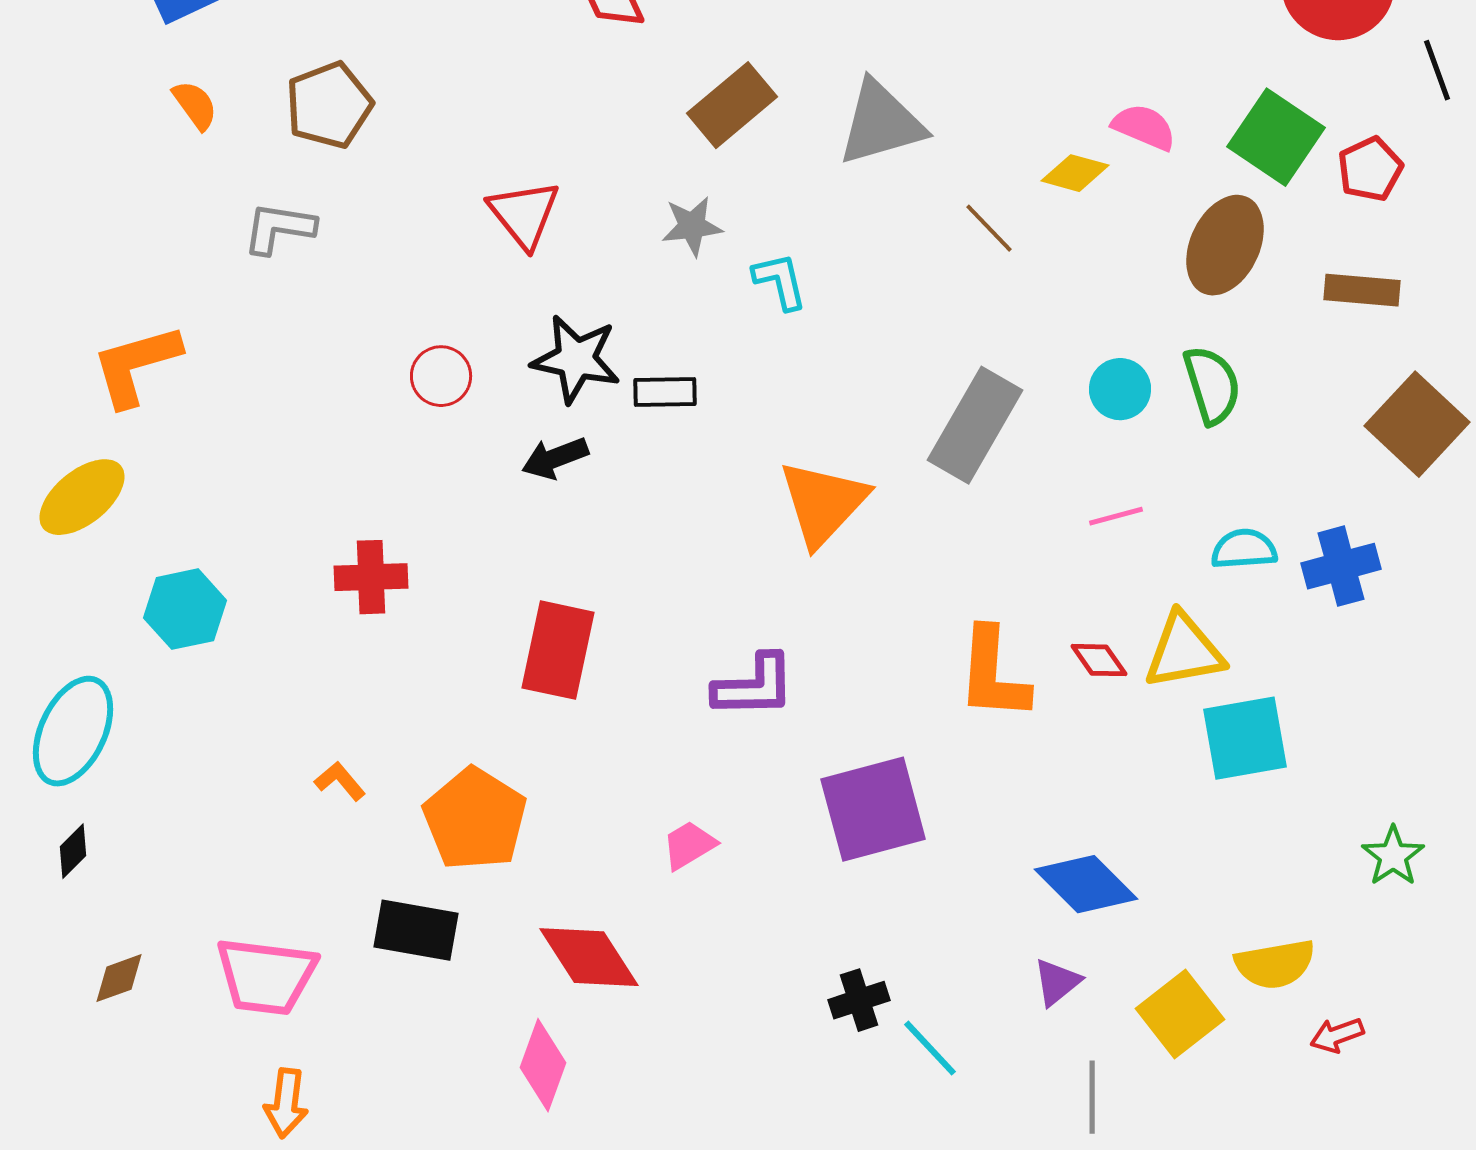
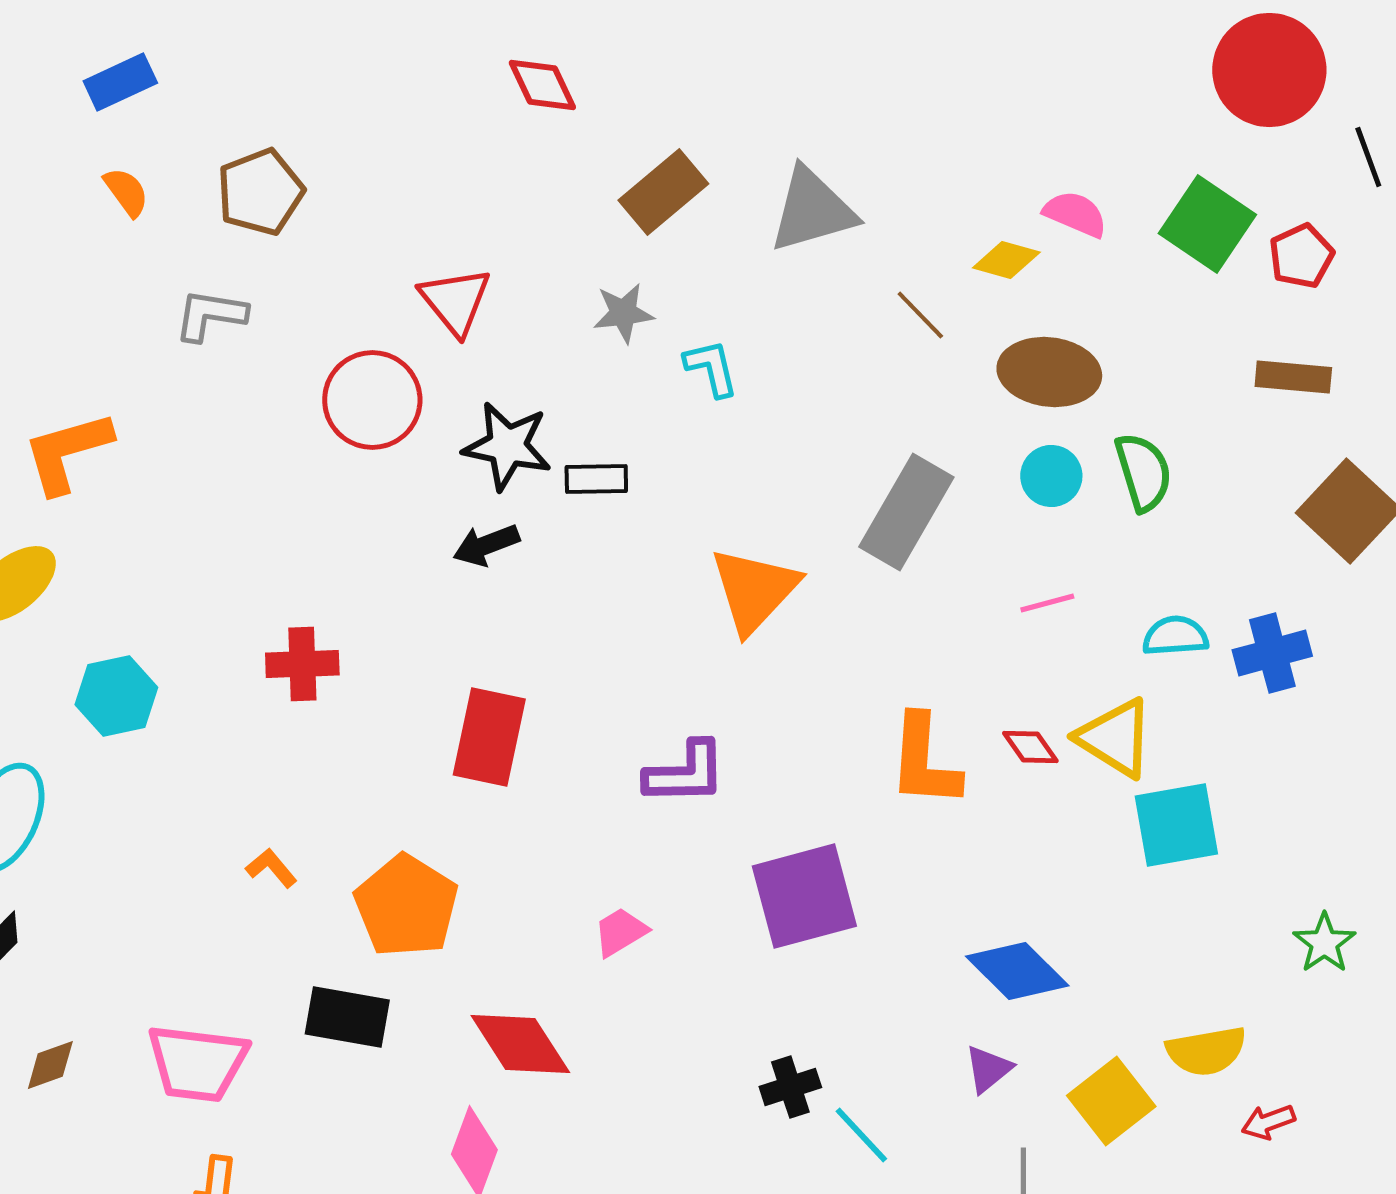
brown ellipse: (1225, 245) -> (1049, 372), moved, turned 72
red circle: (441, 376) -> (372, 400), moved, size x1.6
yellow triangle: (1184, 651) -> (1115, 738), turned 42

